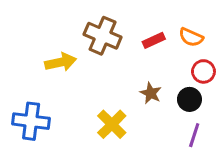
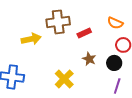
brown cross: (103, 36) -> (58, 22), turned -30
red rectangle: (154, 40) -> (84, 33), moved

